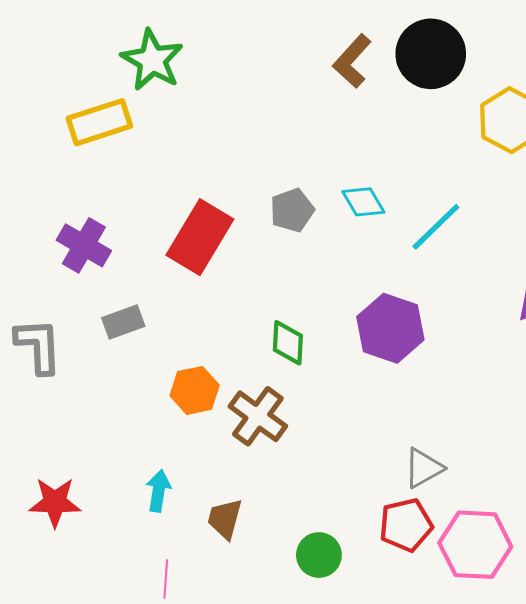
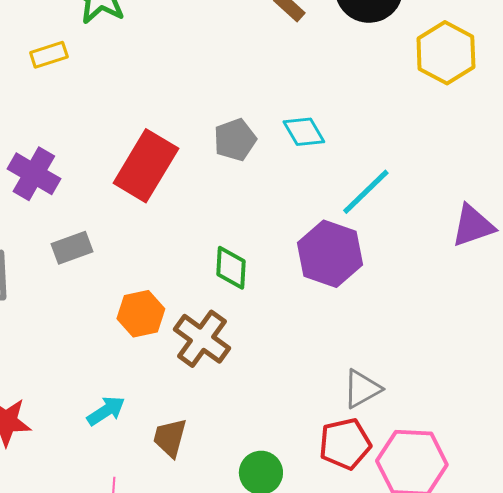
yellow rectangle: (99, 122) -> (49, 55), size x0.6
cyan line: (436, 227) -> (366, 192), moved
cyan arrow: (158, 491) -> (106, 411), turned 48

